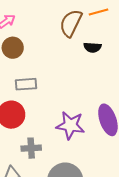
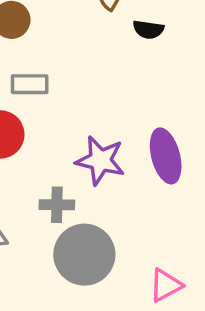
gray cross: (31, 148) -> (57, 205), moved

